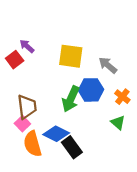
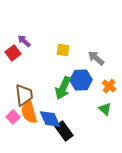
yellow square: (71, 56) -> (63, 50), size x0.6
pink square: (22, 124) -> (13, 117), moved
blue diamond: (56, 134) -> (50, 119), turned 40
orange semicircle: (33, 144) -> (29, 112), moved

